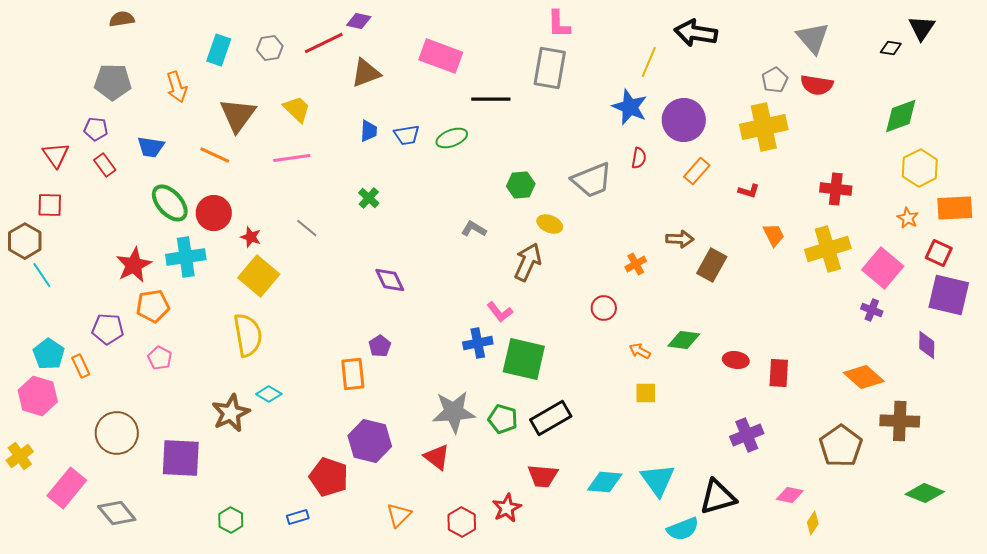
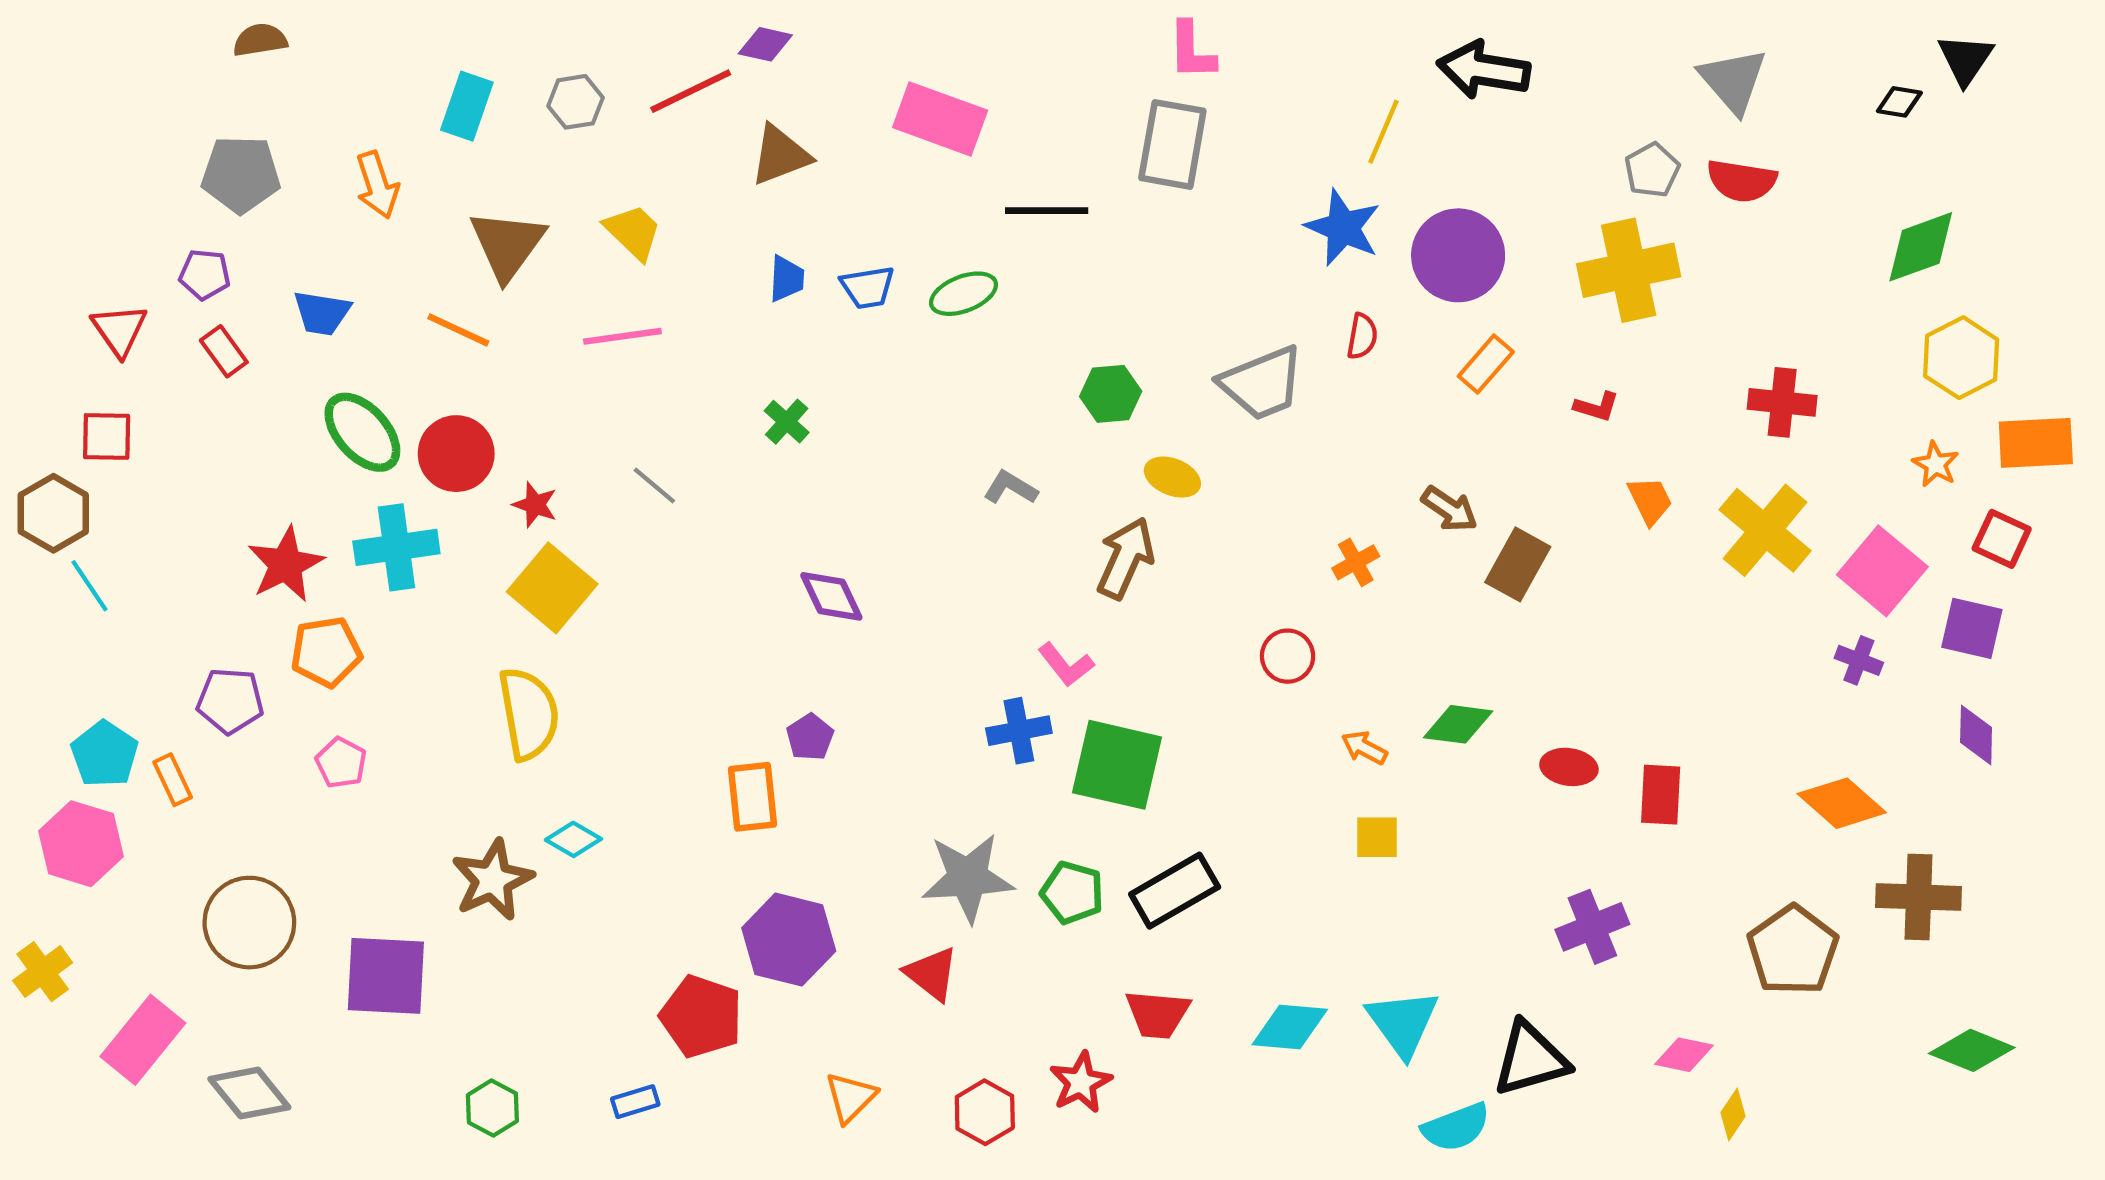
brown arrow: (680, 239) -> (1450, 509), turned 32
yellow cross: (828, 249) -> (1765, 530), turned -33
purple square: (949, 295) -> (1972, 628), moved, size x0.7

